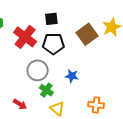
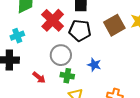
green cross: (46, 90) -> (67, 76), turned -32
red arrow: (20, 104) -> (39, 77), moved

